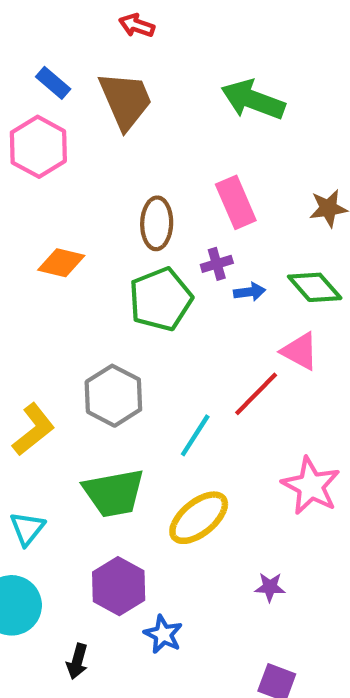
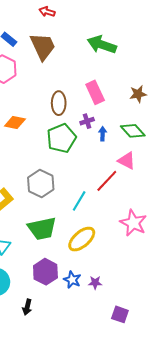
blue arrow: (250, 292) -> (103, 134), turned -80
purple star: (270, 587) -> (95, 283), moved
blue star: (163, 634) -> (72, 280), moved

